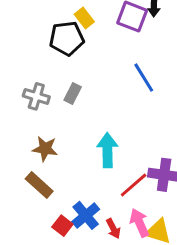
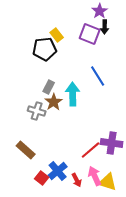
gray cross: (36, 96) -> (37, 111), moved
brown star: (45, 149) -> (54, 102), moved, turned 30
cyan arrow: (107, 150) -> (73, 94), moved

